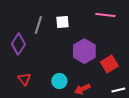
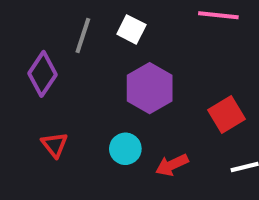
white square: (62, 22) -> (131, 29), turned 32
purple hexagon: (84, 51) -> (150, 88), moved

